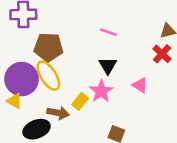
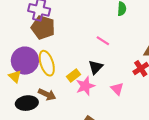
brown pentagon: (48, 47) -> (43, 27), moved
yellow rectangle: (80, 101) -> (73, 75), moved

